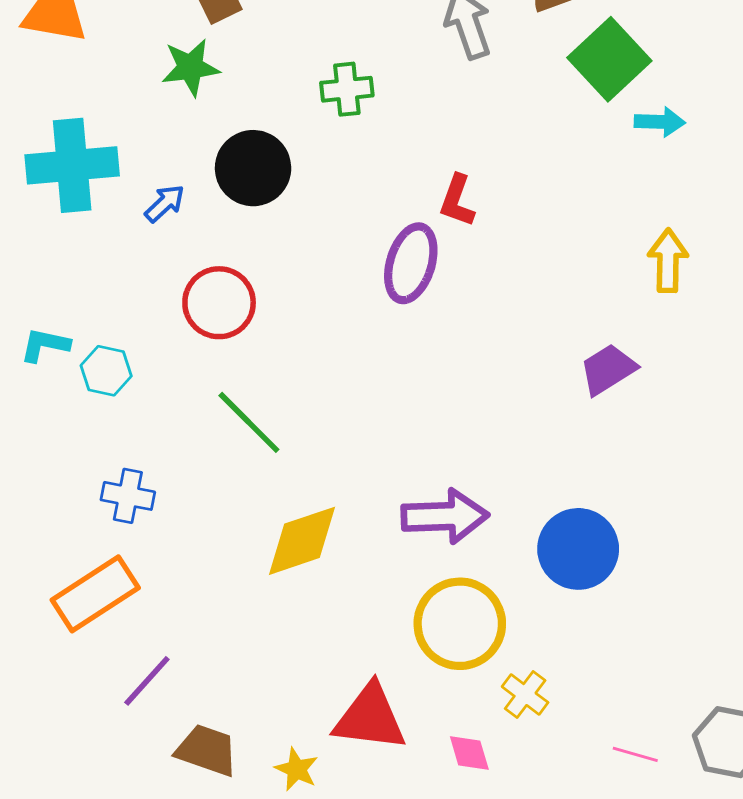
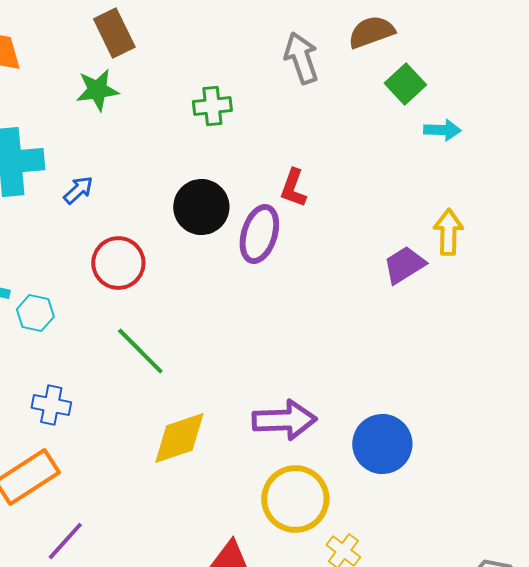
green square: (609, 59) -> (405, 84), size x0.7
black circle: (253, 168) -> (201, 207), moved
purple trapezoid: (608, 369) -> (404, 265), moved

